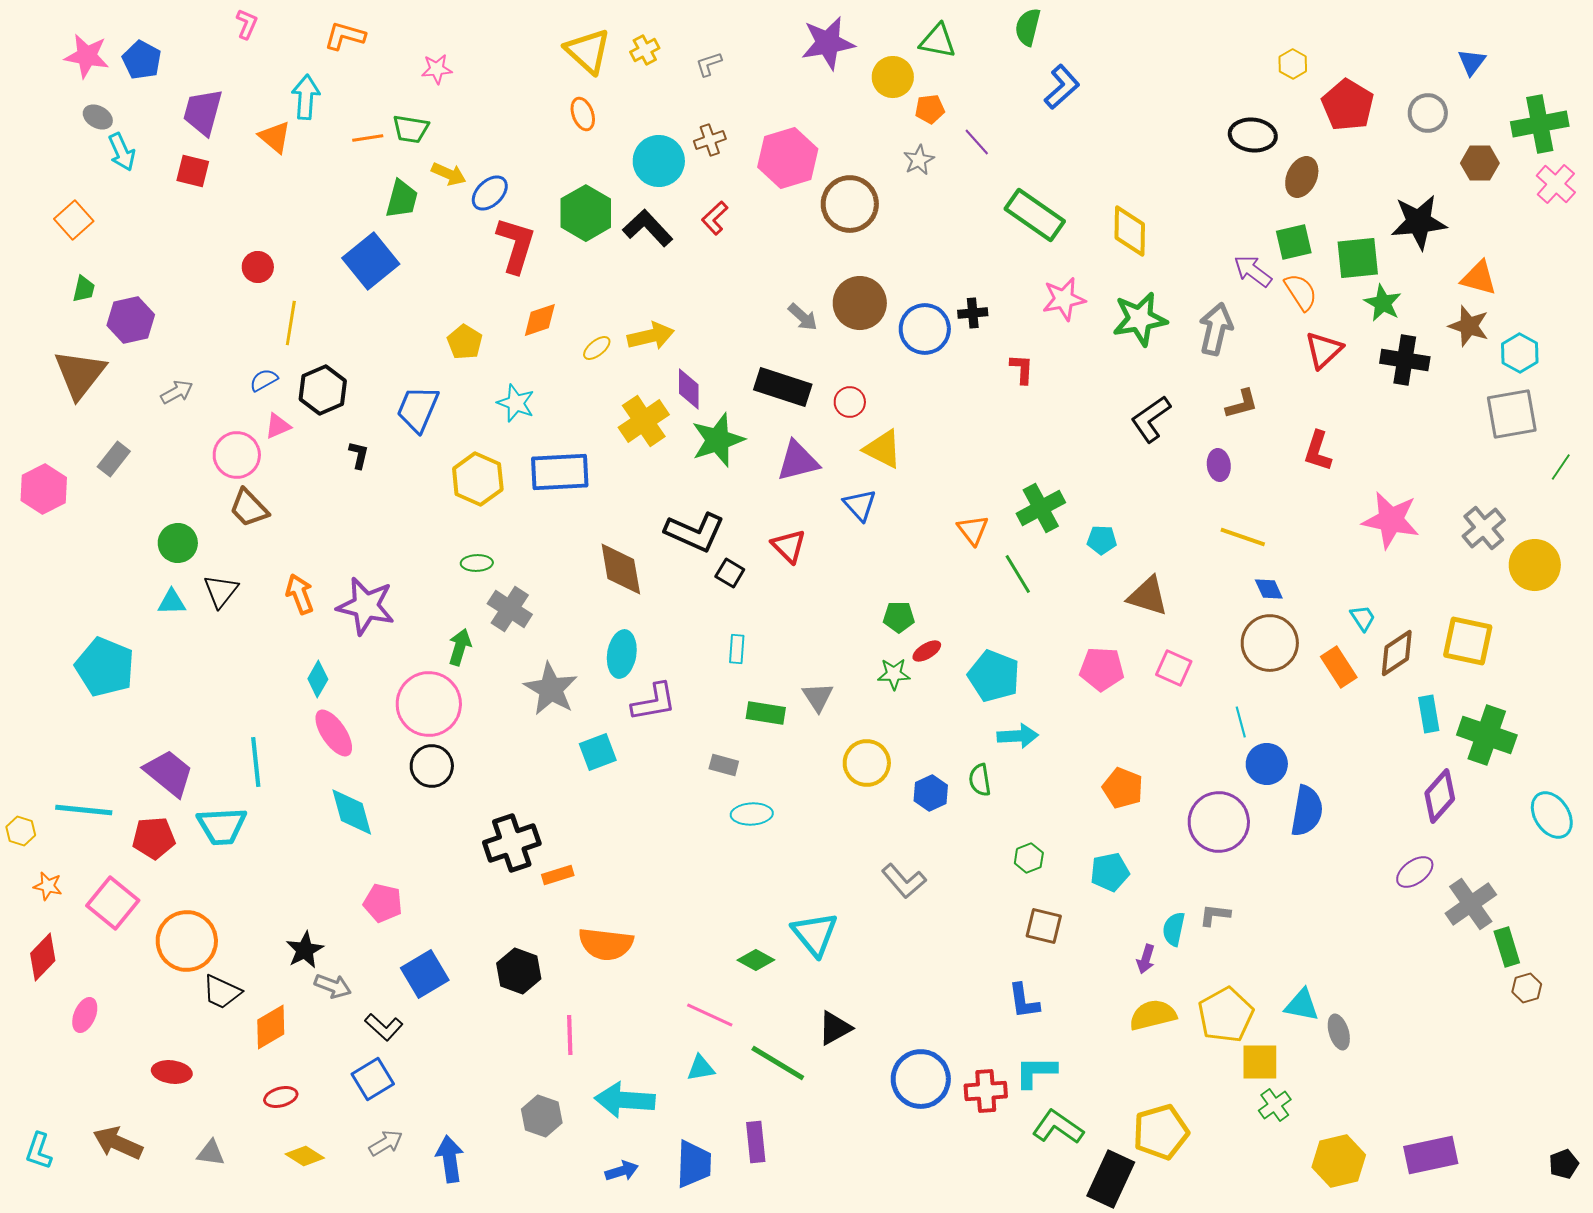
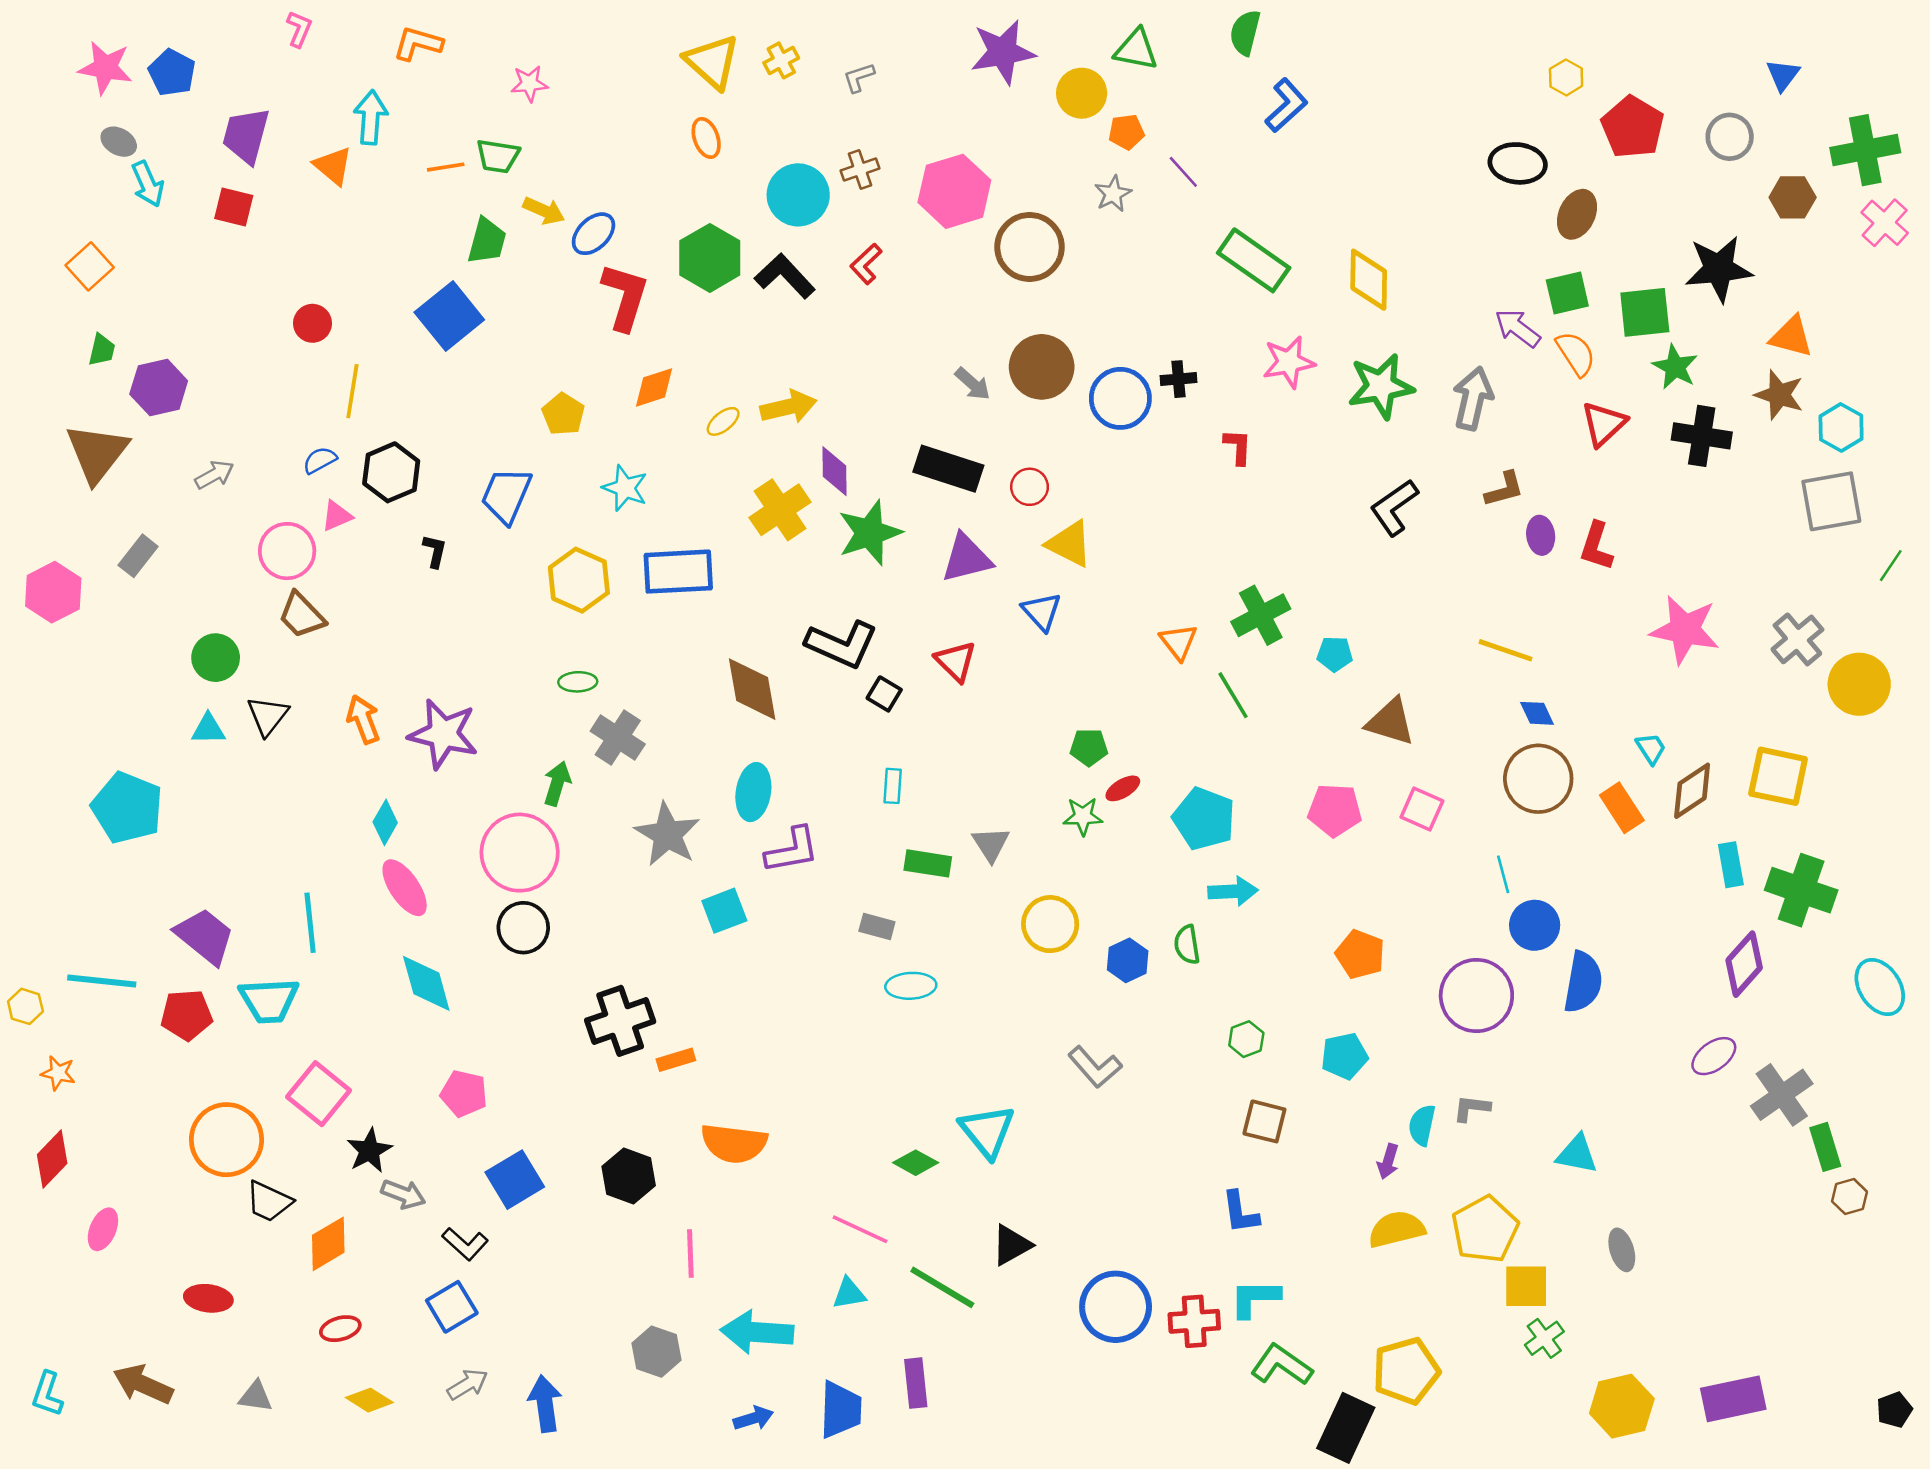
purple ellipse: (1219, 465) -> (1541, 535), moved
pink square: (113, 903) -> (319, 1094), moved
cyan triangle: (1302, 1005) -> (1577, 1154), moved

